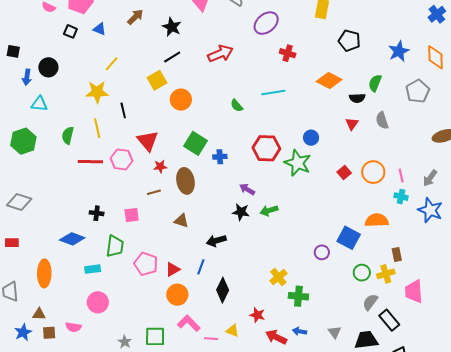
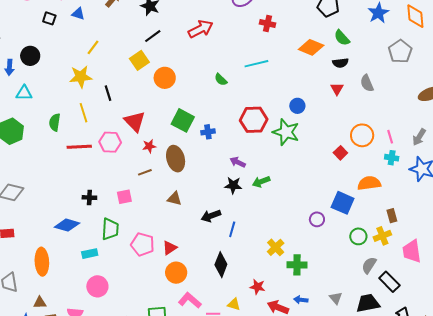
green semicircle: (375, 83) -> (342, 38), moved, turned -60
red square: (344, 172) -> (340, 153), moved
blue line: (201, 267) -> (232, 229), moved

